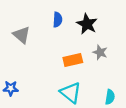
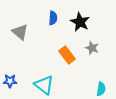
orange rectangle: (73, 60) -> (67, 55), turned 66
cyan triangle: (71, 93) -> (44, 85), moved

